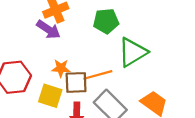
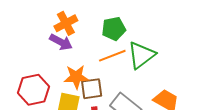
orange star: (61, 68) -> (76, 77), size x1.4
orange line: (98, 75) -> (112, 56), moved

